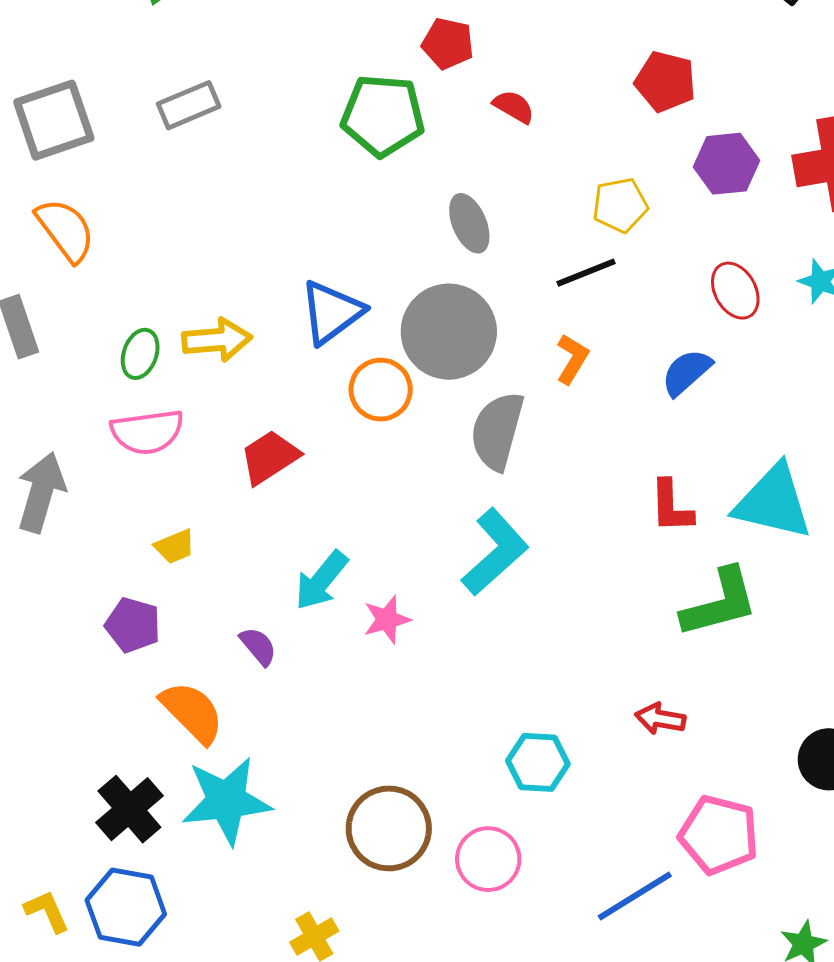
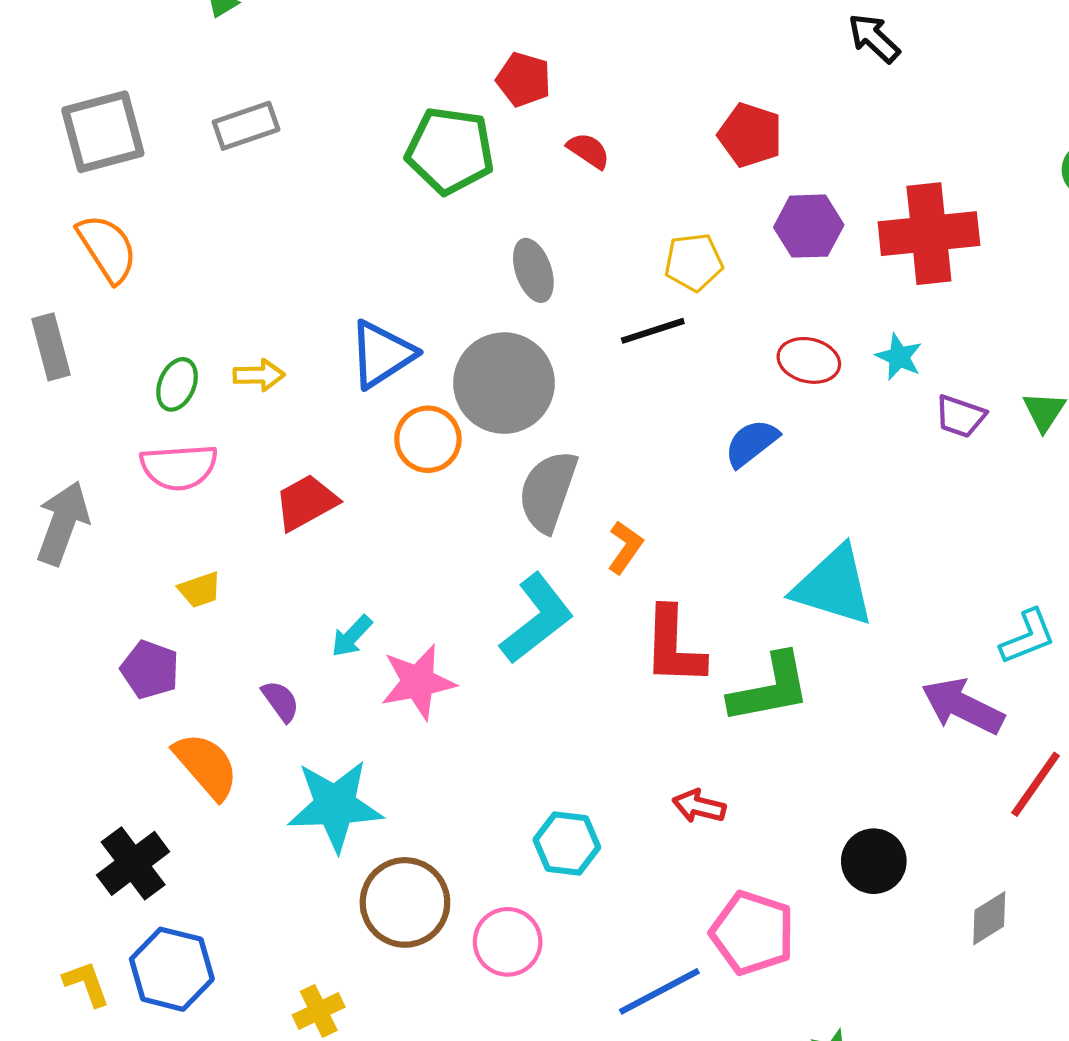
red ellipse: (735, 291) -> (809, 360), turned -52
yellow arrow: (217, 340) -> (259, 375), size x0.7
orange L-shape: (572, 359) -> (625, 547), moved
red L-shape: (671, 506) -> (674, 646), moved, size x1.4
cyan arrow: (321, 580) -> (352, 636), size x0.7
pink star: (387, 619) -> (418, 682), size x1.5
cyan star: (226, 801) -> (335, 806), moved
blue hexagon: (126, 907) -> (172, 969), moved
yellow L-shape: (47, 911) -> (86, 984), moved

